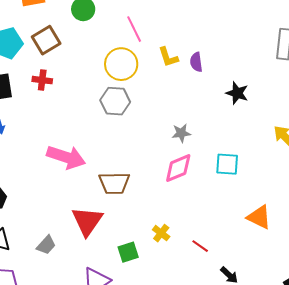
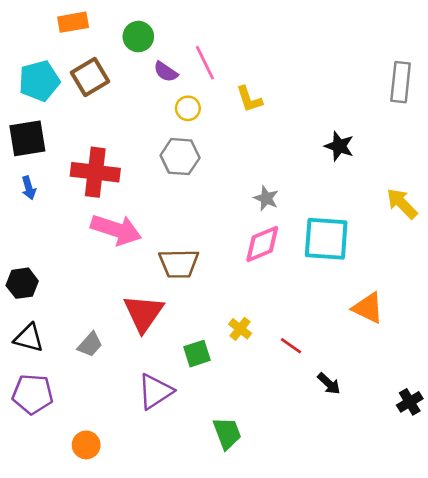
purple semicircle: (196, 62) -> (166, 72), moved, turned -48
yellow circle: (121, 64) -> (188, 108), size x0.6
red cross: (42, 80) -> (95, 172), moved, size x1.8
gray star: (181, 133) -> (266, 198), turned 30
cyan square: (227, 164) -> (326, 239), size x1.5

